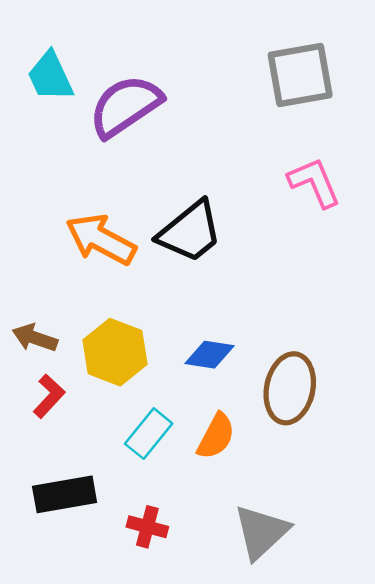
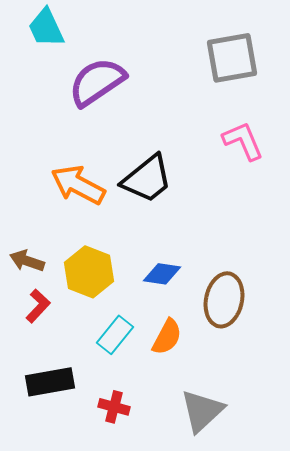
cyan trapezoid: (50, 76) -> (46, 28), moved

